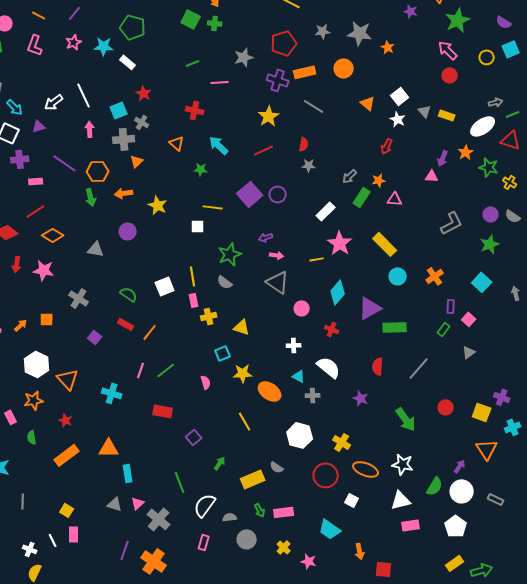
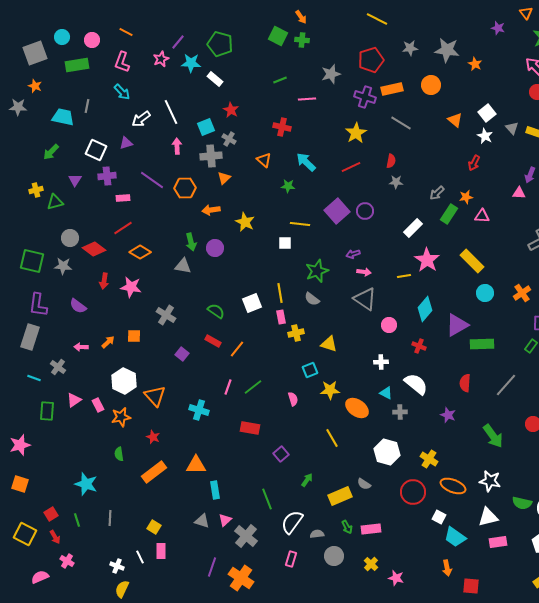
purple line: (75, 13) -> (178, 42), moved
cyan arrow: (15, 107) -> (122, 92), moved
green arrow: (91, 197) -> (191, 242), moved
pink rectangle: (11, 417) -> (98, 405), moved
green semicircle: (435, 486) -> (522, 503), turned 72
cyan trapezoid: (330, 529) -> (455, 537), moved

